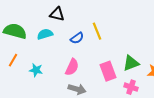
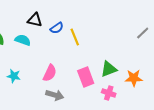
cyan semicircle: (45, 34) -> (23, 40), turned 35
blue semicircle: (77, 38) -> (57, 28), moved

